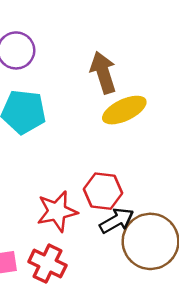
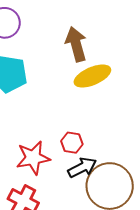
red hexagon: (103, 191) -> (72, 143), size x0.7

